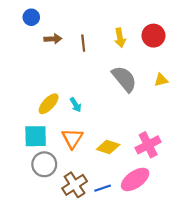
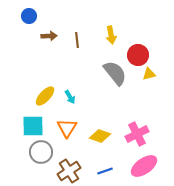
red circle: (153, 36) -> (138, 55), moved
pink ellipse: (135, 179) -> (144, 166), moved
blue line: (103, 188) -> (105, 171), moved

